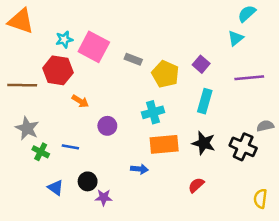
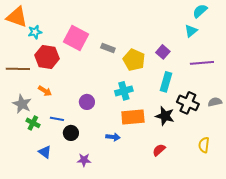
cyan star: (64, 39) -> (35, 32), moved
orange arrow: (80, 101) -> (45, 91), moved
black cross: (243, 147) -> (188, 103), moved
black circle: (88, 181) -> (71, 133), moved
yellow semicircle: (260, 199) -> (204, 145), moved

